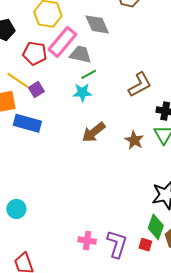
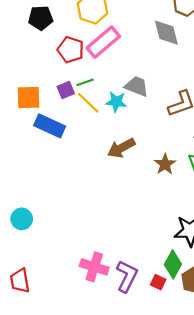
gray diamond: (97, 24) -> (166, 33), moved
gray trapezoid: (80, 54) -> (137, 86), moved
green line: (89, 74) -> (85, 82), moved
yellow line: (18, 80) -> (88, 103), moved
pink cross: (87, 241) -> (94, 267), size x1.4

